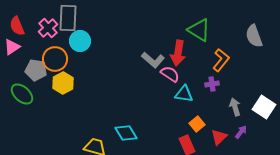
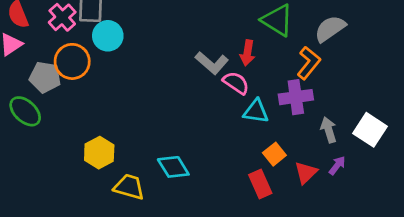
gray semicircle: (254, 36) -> (330, 29), moved, turned 75
red arrow: (178, 53) -> (247, 53), size x0.7
yellow hexagon: (63, 83) -> (99, 153), moved
purple cross: (212, 84) -> (296, 97), size x1.6

